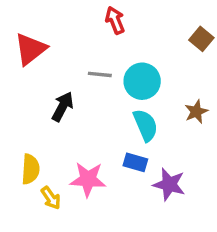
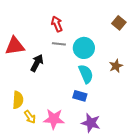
red arrow: (115, 20) -> (57, 24), moved
red triangle: (30, 49) -> (15, 46), moved, turned 30
pink star: (88, 179) -> (54, 119), moved
purple star: (169, 184) -> (91, 123), moved

